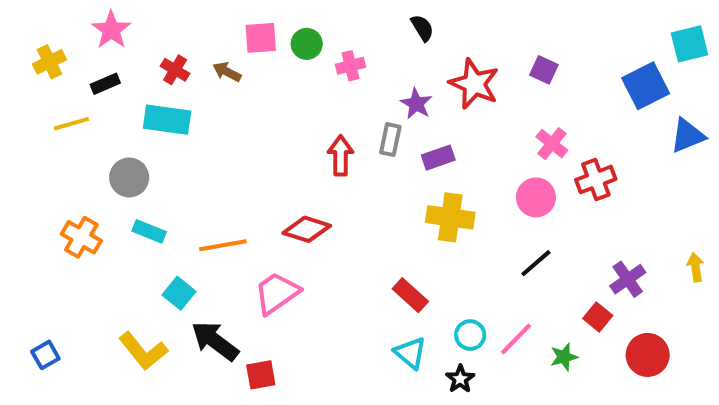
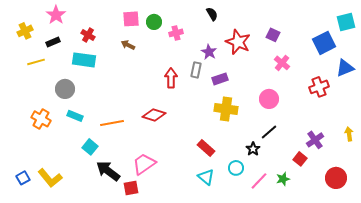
brown arrow: (227, 72) -> (128, 45), moved
pink cross: (552, 144) -> (282, 63), moved
red cross: (596, 179) -> (319, 87), moved
pink trapezoid: (277, 293) -> (144, 164), moved
pink line: (516, 339) -> (259, 181), moved
yellow L-shape: (143, 351) -> (50, 178), moved
red circle: (648, 355) -> (336, 178), moved
black star: (460, 379) -> (253, 149), moved

